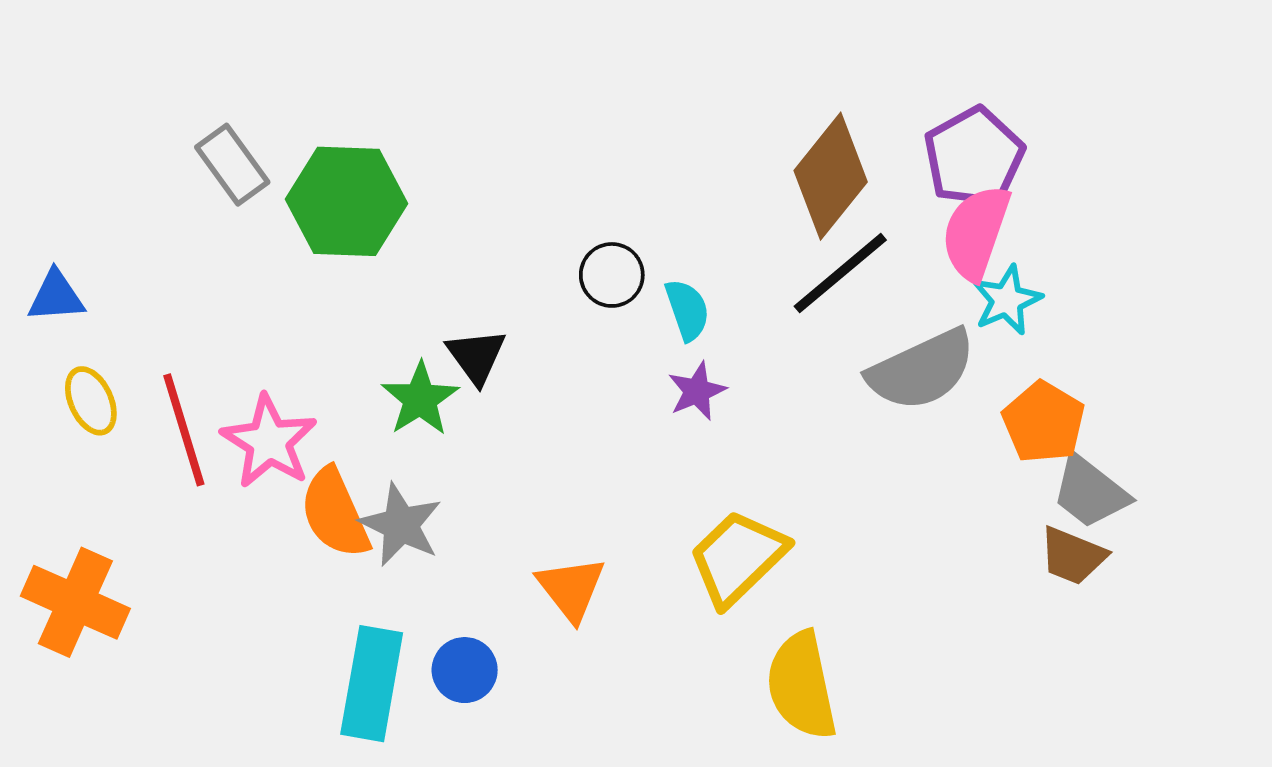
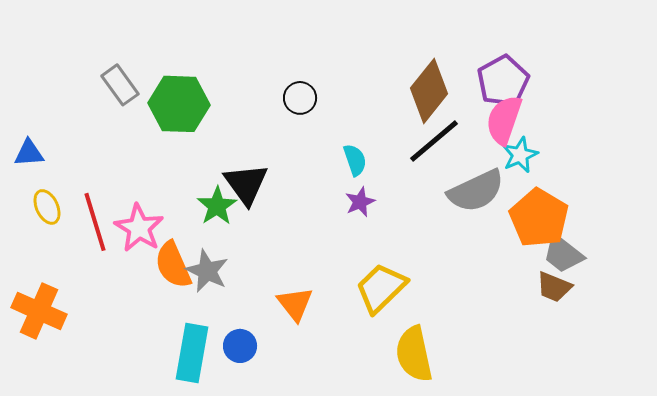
black circle: (612, 275) -> (300, 98), moved
black triangle: (476, 356) -> (246, 184), size x1.4
orange pentagon: (1044, 422) -> (539, 218), size x1.4

